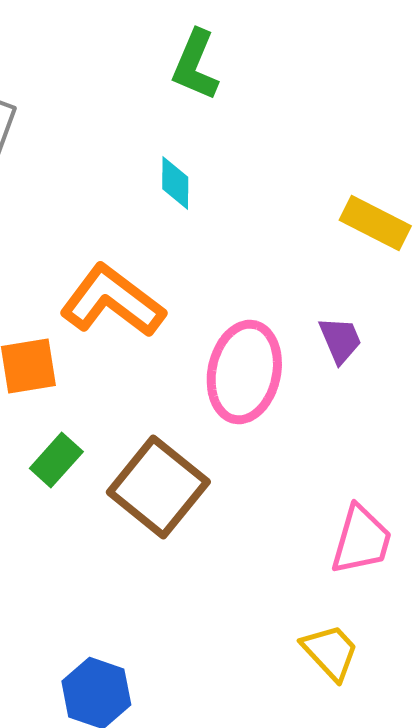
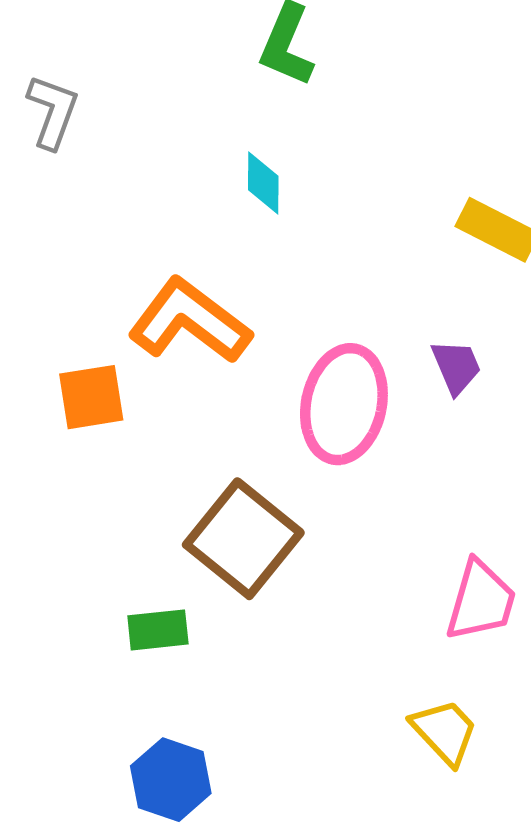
green rectangle: (56, 460) -> (158, 630), moved, turned 42

